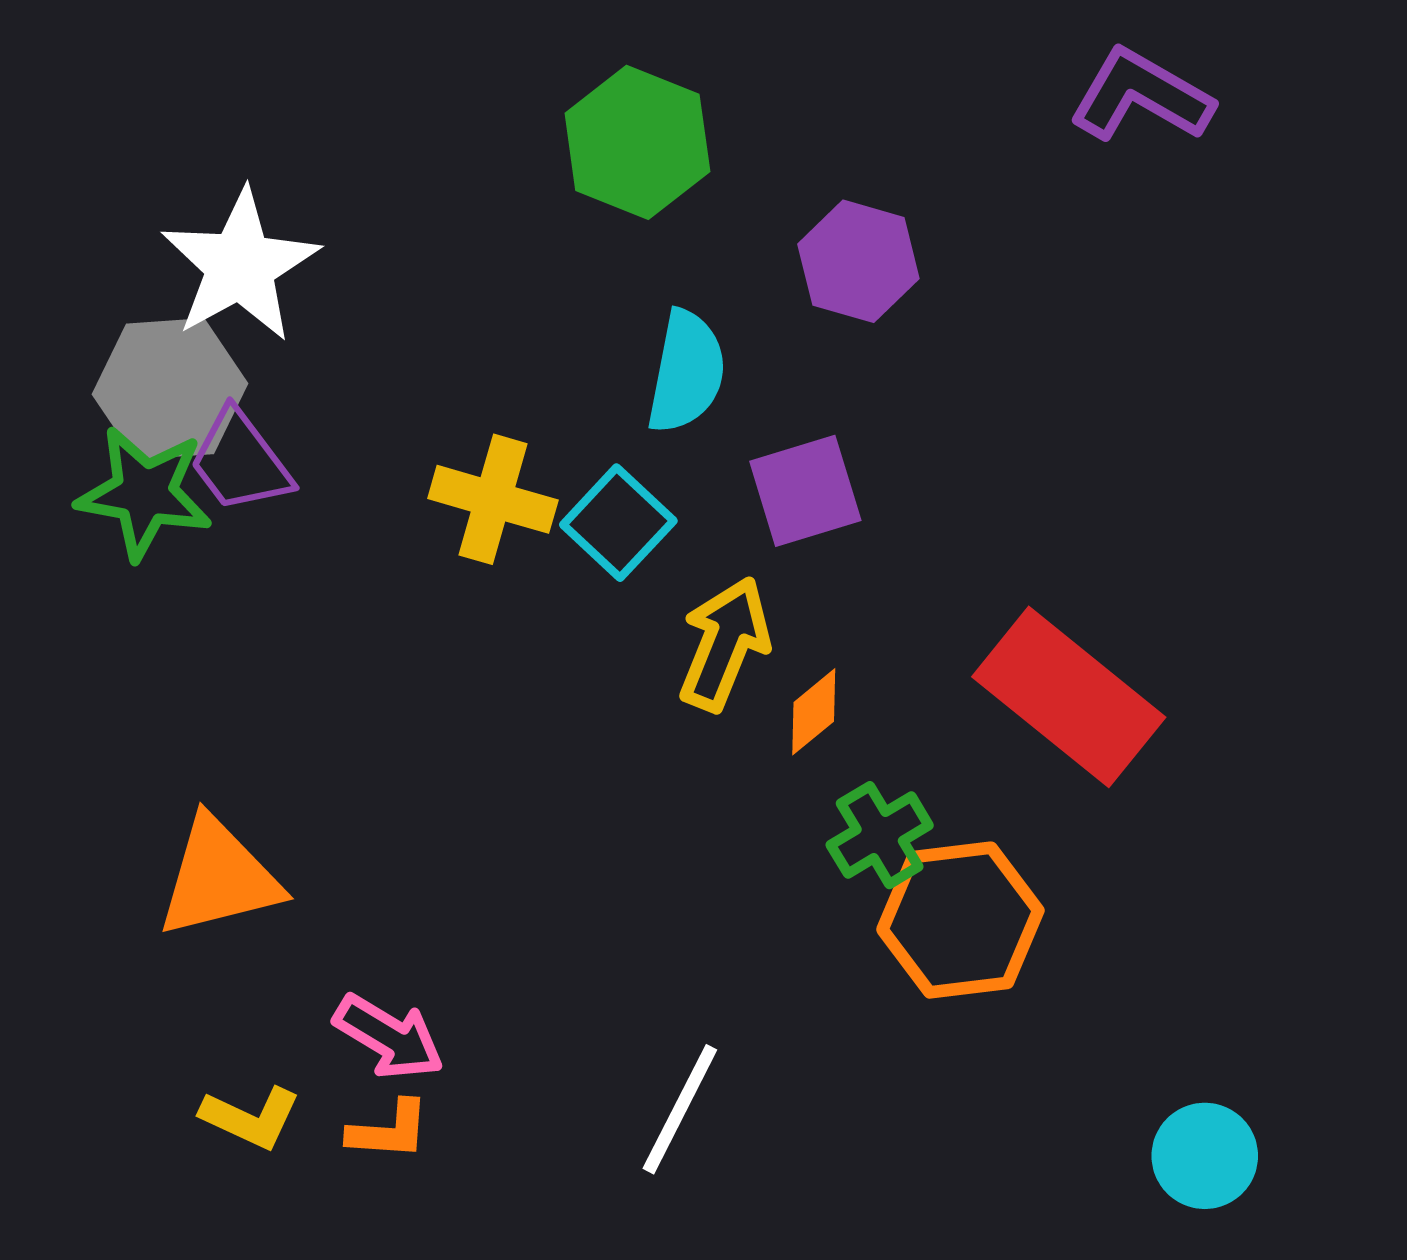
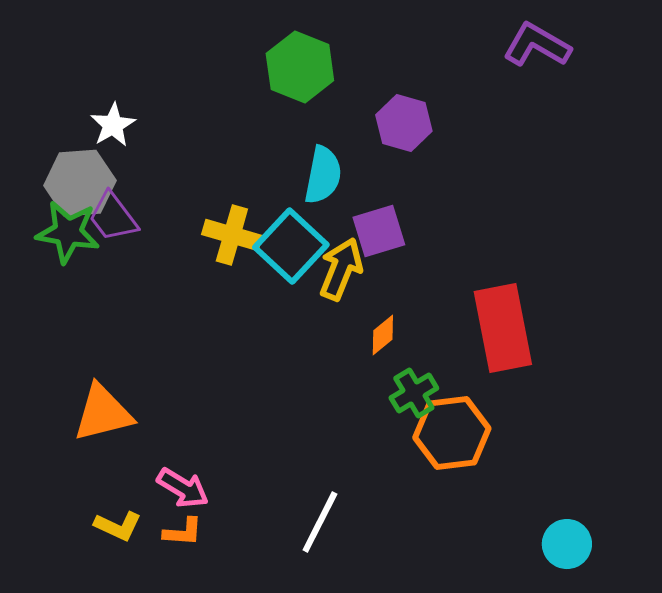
white star: (240, 266) -> (113, 125), size x0.6
cyan square: (618, 523) -> (291, 246), size x1.4
yellow arrow: (725, 644) -> (341, 269), moved
red rectangle: (1069, 697) -> (503, 328), turned 40

